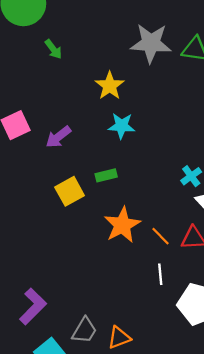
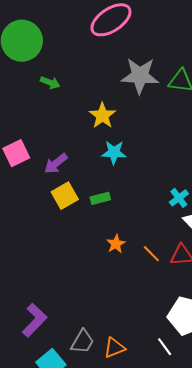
green arrow: (53, 49) -> (50, 83), turned -30
yellow square: (70, 191) -> (65, 196), moved
orange star: (122, 225) -> (116, 244), size x0.6
white line: (160, 274) -> (165, 347), moved, turned -30

